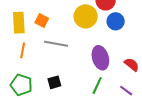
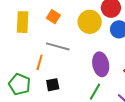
orange square: (42, 20) -> (53, 17), moved
orange line: (23, 50) -> (40, 62), moved

